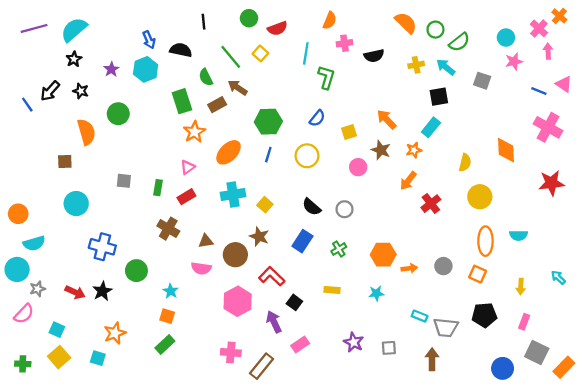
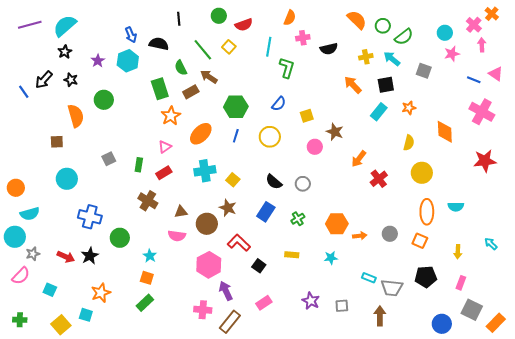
orange arrow: (387, 119) -> (353, 85), moved
orange star: (414, 150) -> (409, 108), moved
gray square: (124, 181) -> (109, 159), turned -32
purple arrow: (274, 322) -> (226, 291), moved
yellow square: (59, 357) -> (61, 325), moved

